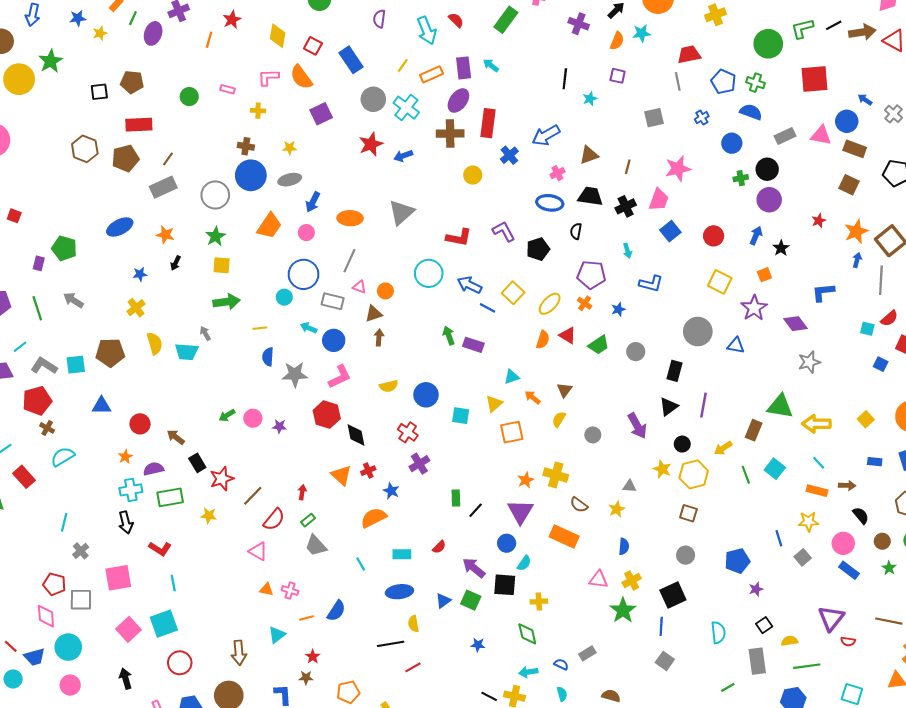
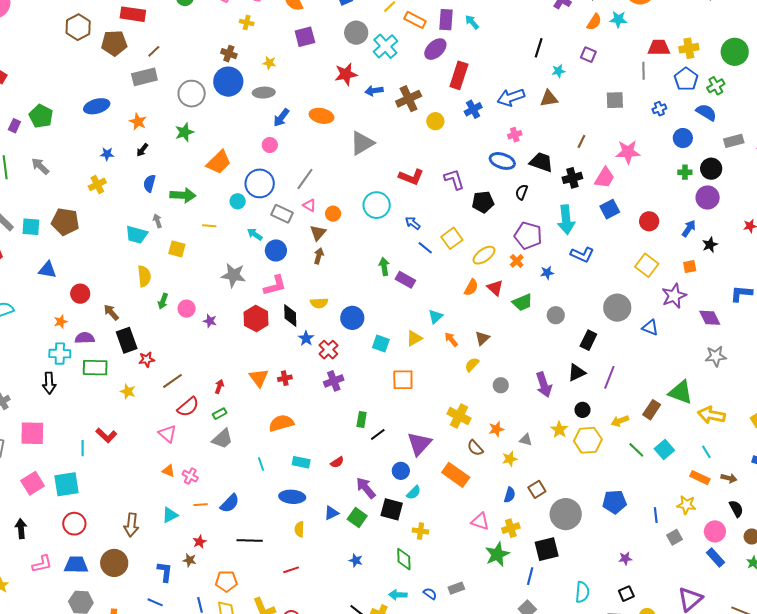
yellow cross: (716, 15) -> (689, 48), moved
orange rectangle: (432, 74) -> (415, 20), turned 40
green cross: (755, 83) -> (716, 86), turned 30
brown cross: (450, 133) -> (409, 99), moved, turned -35
brown triangle: (589, 155) -> (549, 98), moved
orange ellipse: (350, 218) -> (322, 116), moved
orange trapezoid: (269, 226) -> (219, 162), moved
cyan arrow: (627, 251) -> (566, 220), size x2.0
yellow square: (222, 265) -> (177, 249), moved
blue arrow: (470, 285) -> (413, 223), size x0.7
brown triangle: (374, 314) -> (318, 233), turned -42
yellow semicircle: (155, 343) -> (144, 276), moved
blue semicircle: (268, 357) -> (149, 183), moved
cyan triangle: (512, 377) -> (435, 317), turned -35
green arrow: (227, 415) -> (163, 301), turned -49
orange square: (512, 432) -> (403, 380), moved
black diamond: (356, 435) -> (290, 315), moved
black rectangle: (197, 463) -> (127, 340), size x1.4
green line: (746, 475) -> (636, 450), turned -36
red star: (222, 479) -> (147, 359), size x0.7
orange star: (526, 480) -> (496, 429), moved
blue star: (391, 491) -> (306, 338), moved
brown square: (688, 513) -> (537, 489), moved, turned 30
gray trapezoid: (316, 546) -> (222, 439), turned -100
red L-shape: (160, 549) -> (106, 435), moved
gray circle: (686, 555) -> (566, 514), size x1.8
blue pentagon: (737, 561) -> (614, 502), moved
black line: (391, 644) -> (250, 540), moved

